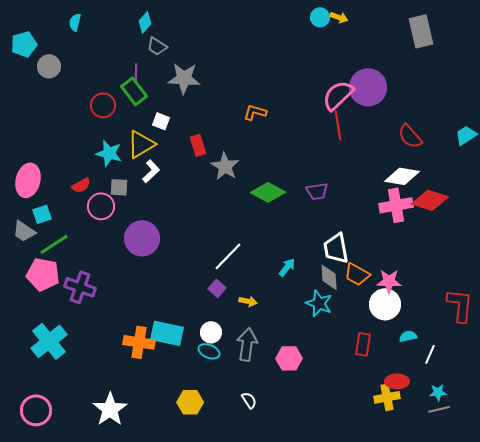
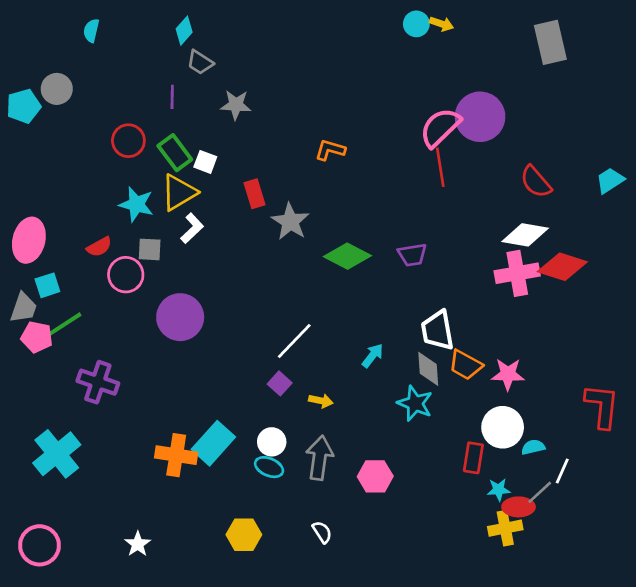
cyan pentagon: (24, 44) -> (24, 106), moved
gray star: (184, 78) -> (236, 105), size x0.7
green rectangle: (134, 91) -> (175, 153), moved
gray trapezoid: (24, 231) -> (24, 308), turned -105
pink pentagon: (43, 274) -> (37, 337), moved, size x0.7
white circle: (385, 304) -> (503, 427), moved
cyan rectangle: (167, 333) -> (213, 443), turned -60
cyan star: (438, 392) -> (499, 490), moved
white star: (110, 409) -> (138, 544), size x0.6
gray line: (439, 409) -> (540, 492), moved, turned -30

